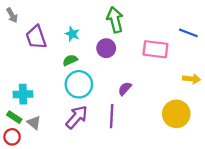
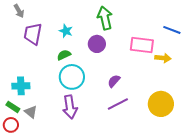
gray arrow: (12, 15) -> (19, 11), moved
purple trapezoid: (36, 37) -> (33, 34), turned 30
yellow arrow: (192, 79) -> (163, 58), moved
purple line: (112, 116) -> (118, 104), moved, turned 60
purple arrow: (77, 117) -> (70, 107), turned 130

